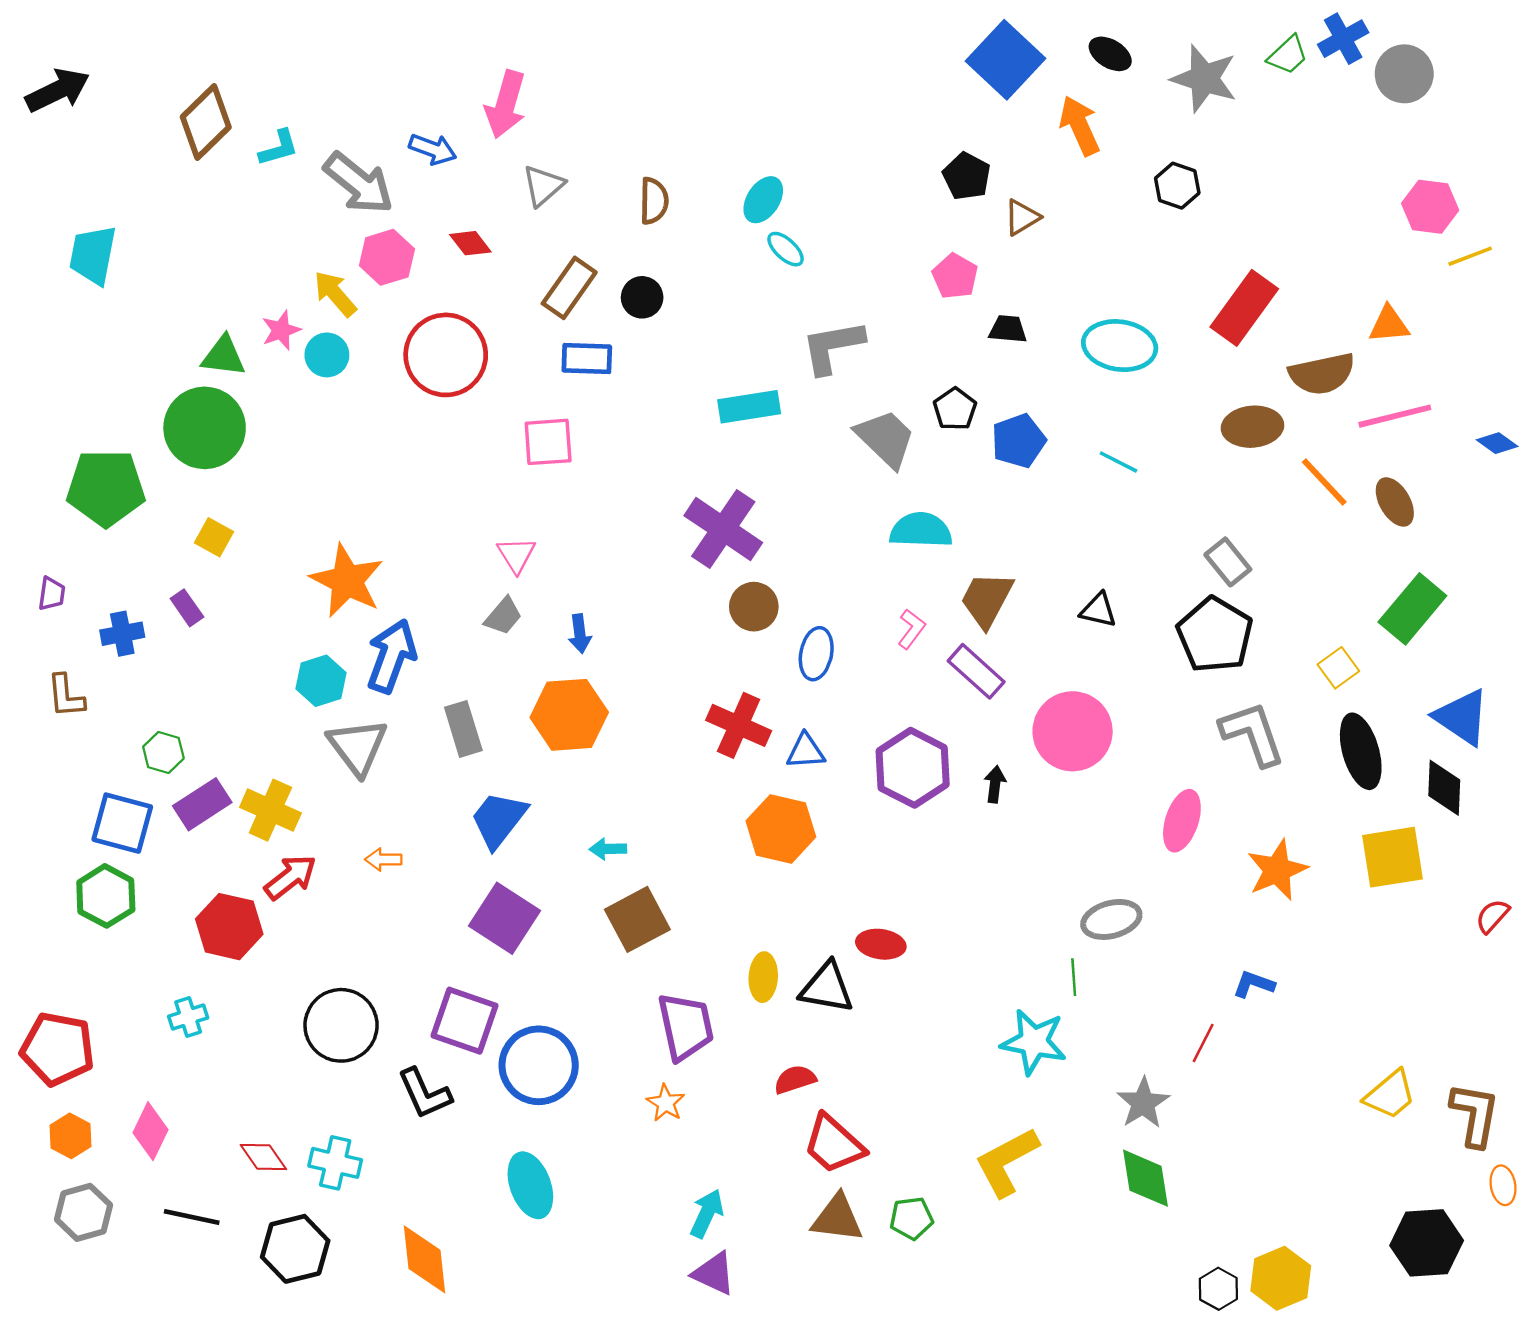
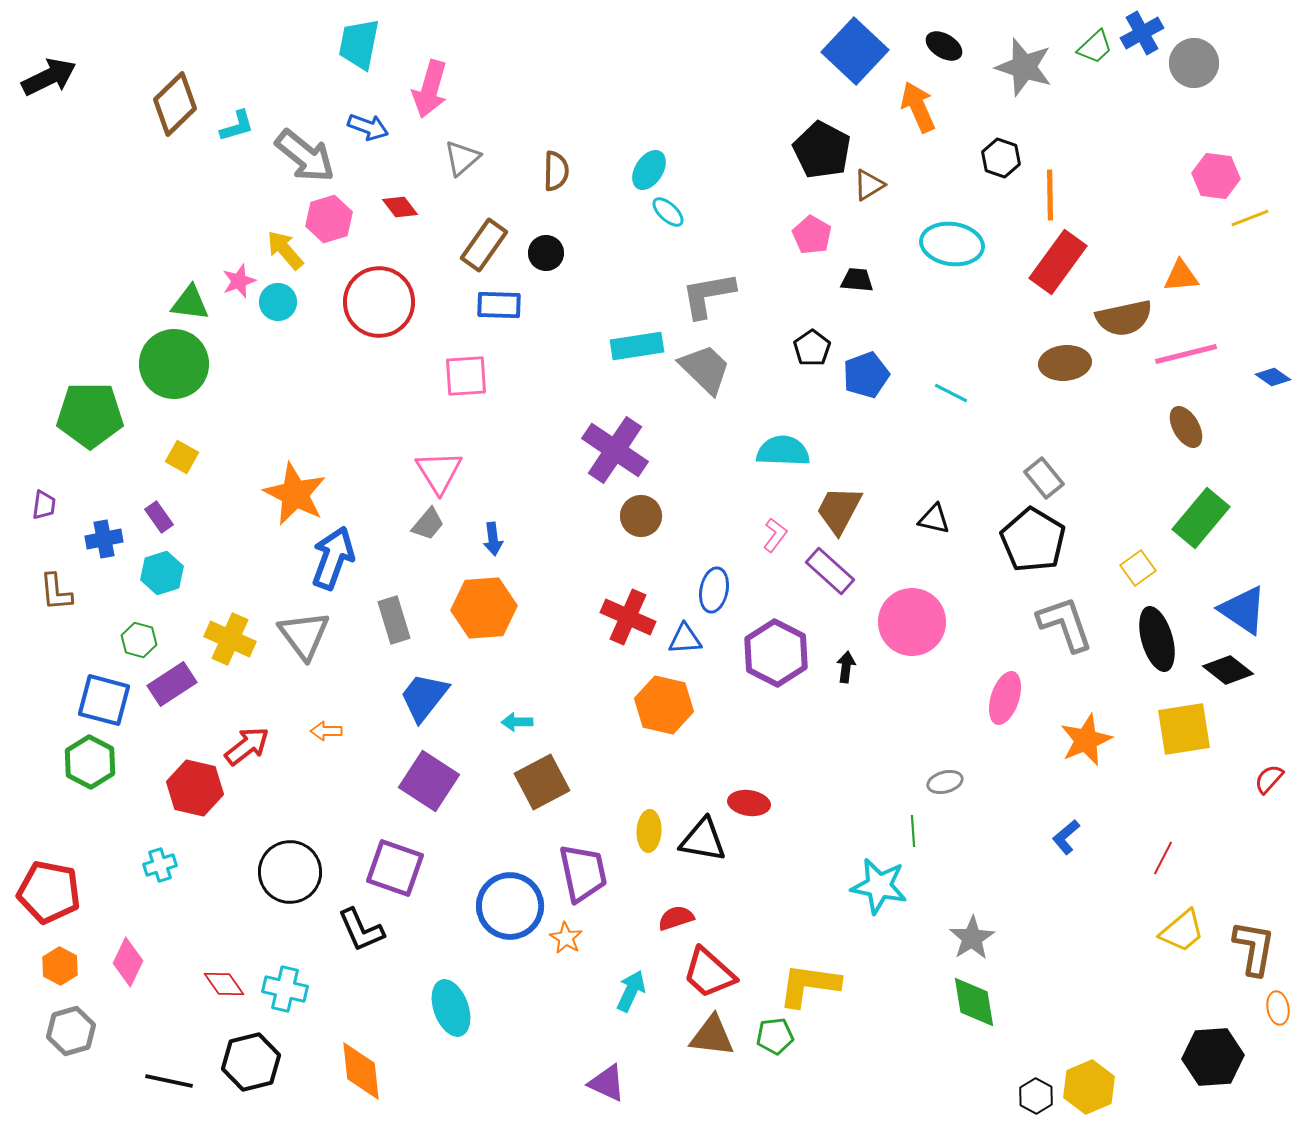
black pentagon: (967, 176) -> (822, 150), size x1.4
cyan trapezoid: (93, 255) -> (359, 44), moved
cyan ellipse: (1120, 346) -> (952, 244), moved
gray trapezoid: (886, 438) -> (705, 369), moved
orange line: (1324, 482) -> (1050, 195), moved, turned 42
pink triangle: (516, 555) -> (439, 472), size x1.4
blue ellipse: (816, 654) -> (714, 590), moved
cyan hexagon: (321, 681) -> (162, 573), moved
black diamond: (1444, 788) -> (1228, 670), turned -54
yellow cross: (270, 810) -> (230, 639), moved
gray ellipse: (1111, 919) -> (945, 782), size x0.7
blue L-shape: (1254, 984) -> (1066, 837), turned -60
red line: (1203, 1043) -> (1163, 858), moved
blue circle: (539, 1065) -> (510, 906), moved
yellow L-shape: (1007, 1162) -> (809, 985), moved, turned 36
cyan arrow: (707, 1214) -> (631, 991), moved
black line: (192, 1217) -> (169, 1081), moved

